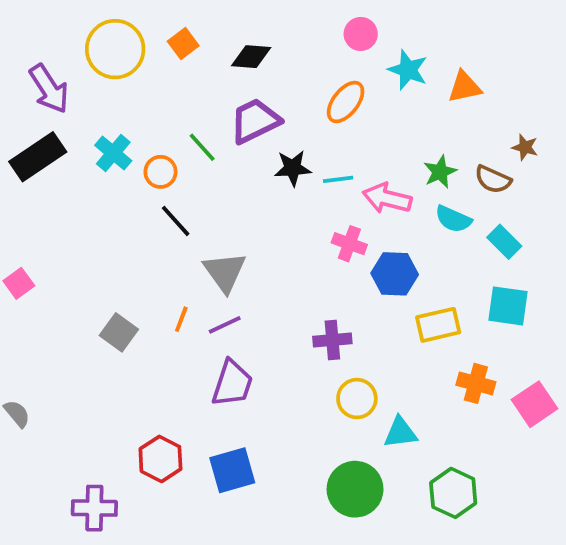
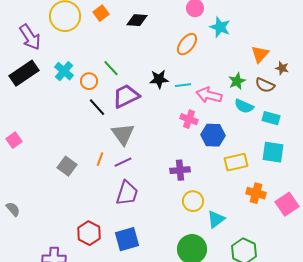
orange triangle: (465, 87) -> (260, 54), moved, turned -36
purple trapezoid: (255, 121) -> (126, 96), moved
cyan rectangle: (504, 242) -> (271, 118), turned -30
cyan triangle: (400, 433) -> (216, 219), turned -30

